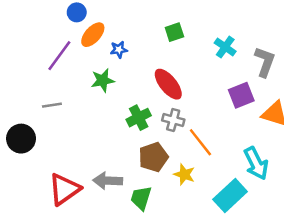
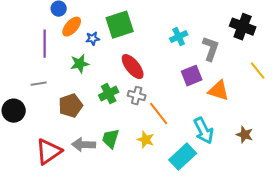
green square: (174, 32) -> (120, 25), moved, size x1.8
cyan cross: (225, 47) -> (179, 37), turned 30
purple line: (59, 56) -> (45, 44), turned -36
brown pentagon: (153, 157) -> (71, 106), moved
green trapezoid: (141, 198) -> (111, 139), moved

